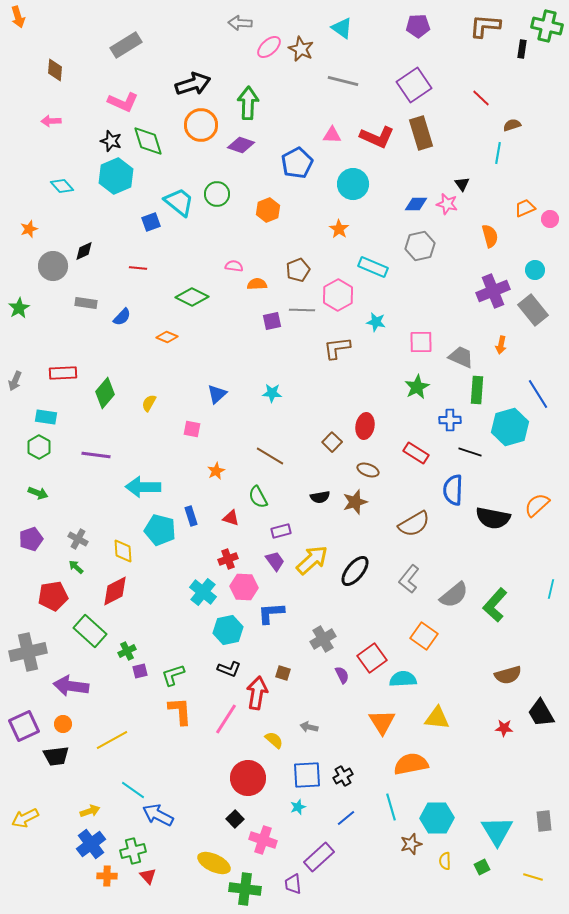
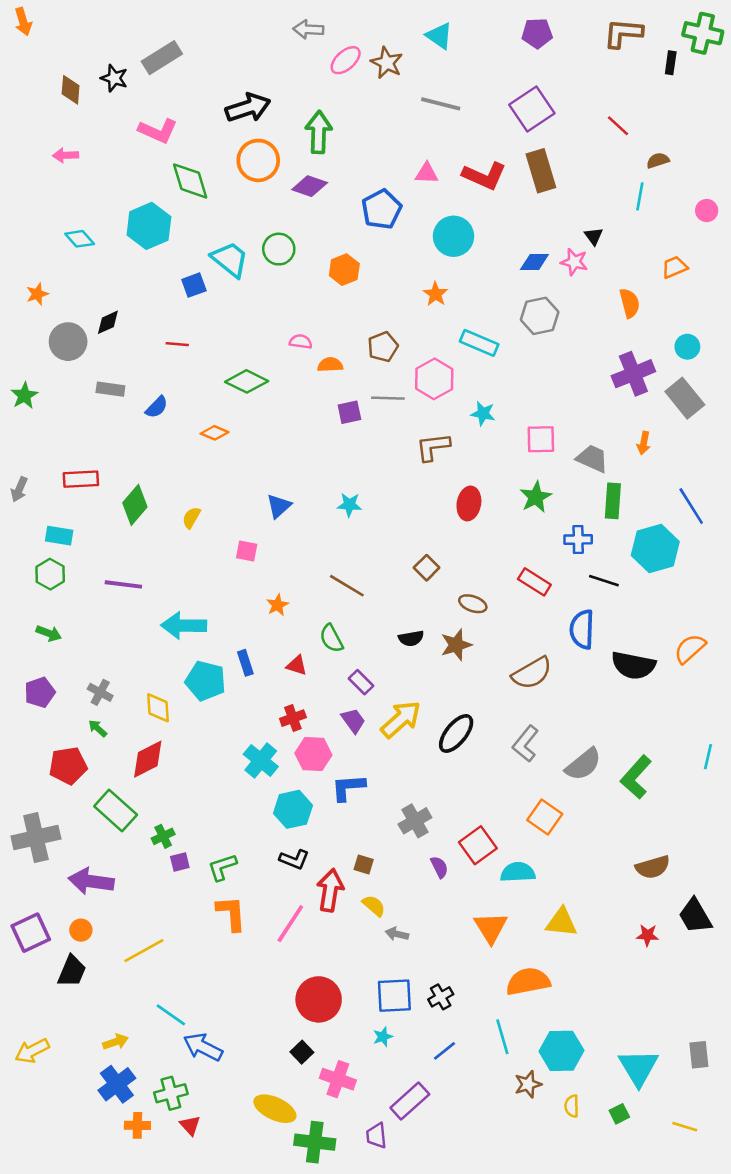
black star: (111, 141) -> (114, 78), moved
pink circle: (550, 219) -> (707, 211), moved
red ellipse: (365, 426) -> (469, 503), moved
purple rectangle: (281, 531) -> (361, 682), turned 60
yellow semicircle: (274, 740) -> (374, 906), moved
black trapezoid: (56, 756) -> (72, 971), turned -60

